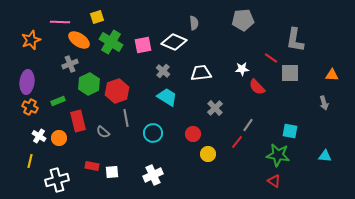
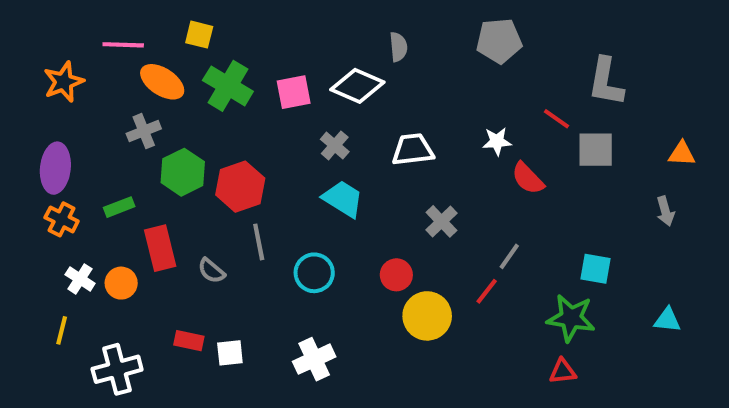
yellow square: (97, 17) -> (199, 35), turned 32
yellow circle: (208, 154) -> (427, 316), size x1.5
red triangle: (274, 181) -> (563, 371), turned -40

